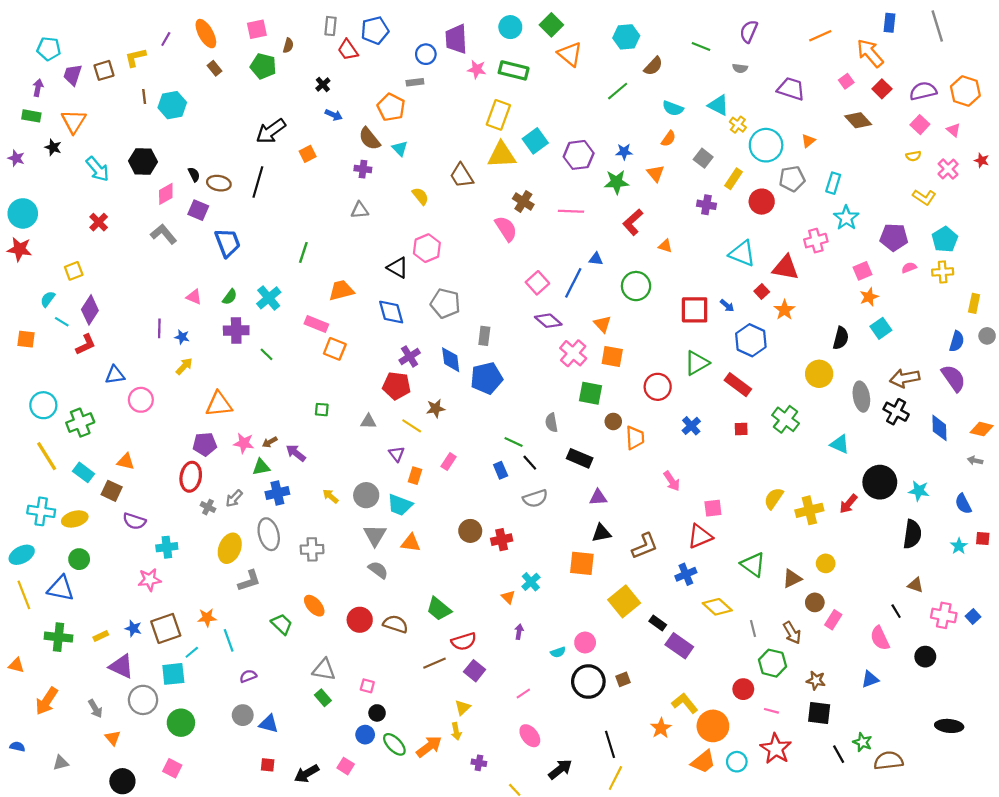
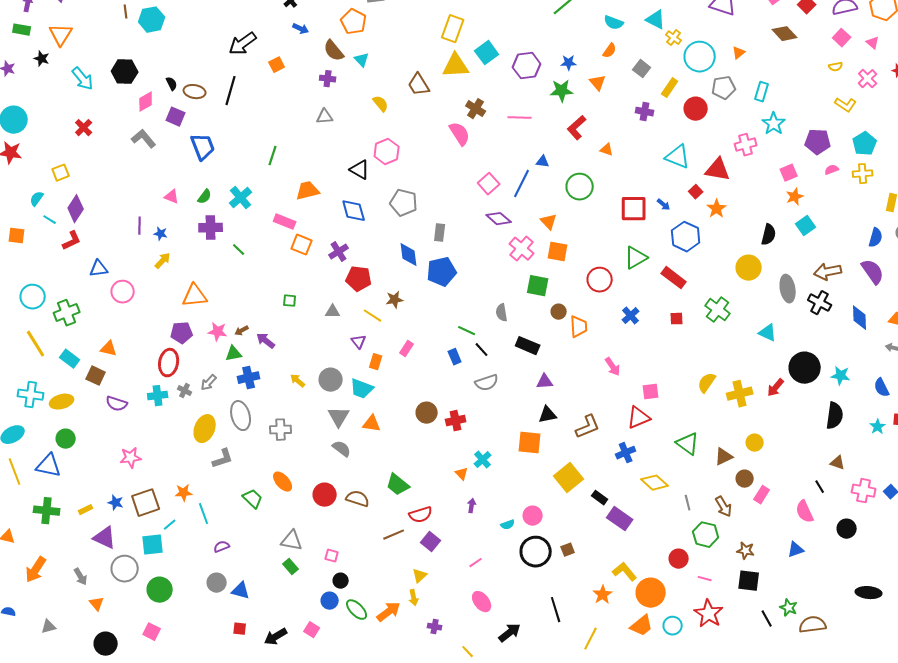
purple cross: (410, 356) -> (339, 252), moved
cyan cross: (167, 547) -> (158, 396), moved
yellow line: (615, 778) -> (591, 639), moved

